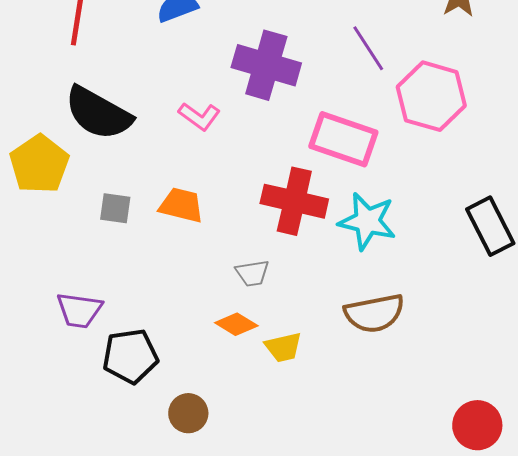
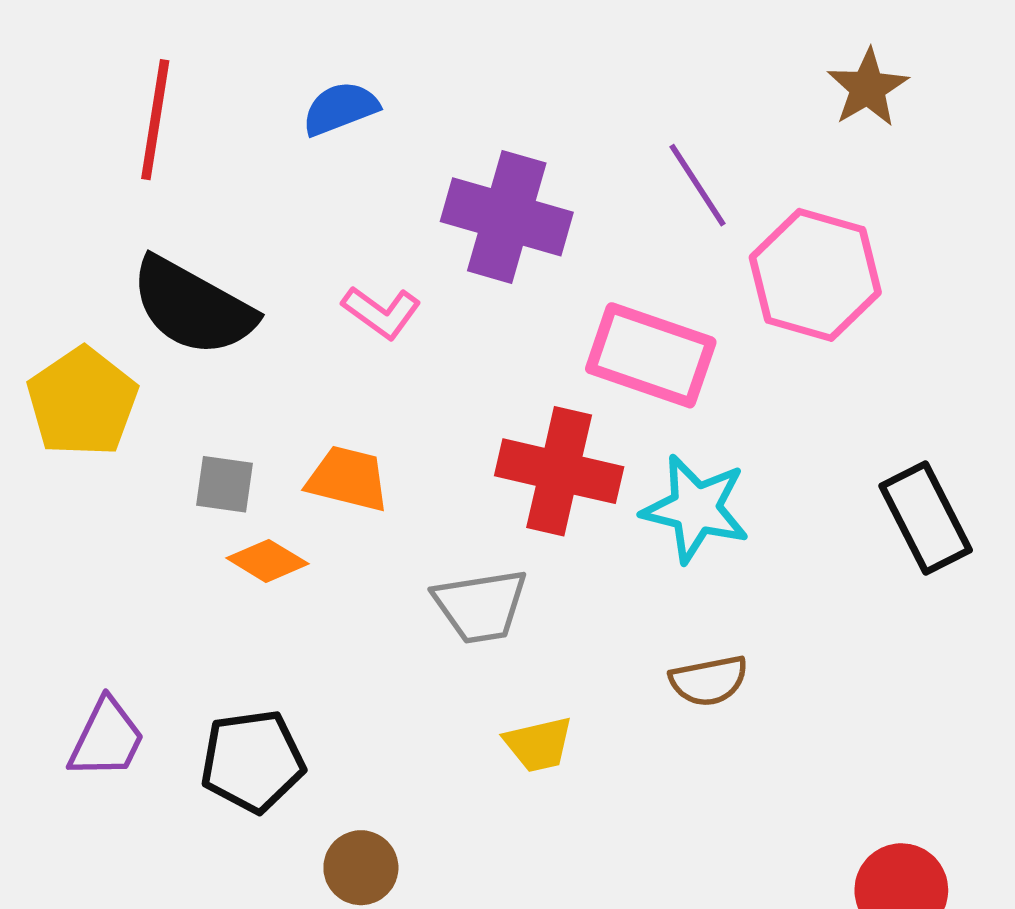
gray trapezoid: (252, 273) -> (481, 606), size x1.5
purple trapezoid: (79, 310) -> (107, 739), moved, turned -72
brown semicircle: (374, 313) -> (709, 681), size x0.7
orange diamond: (236, 324) -> (267, 561), moved

